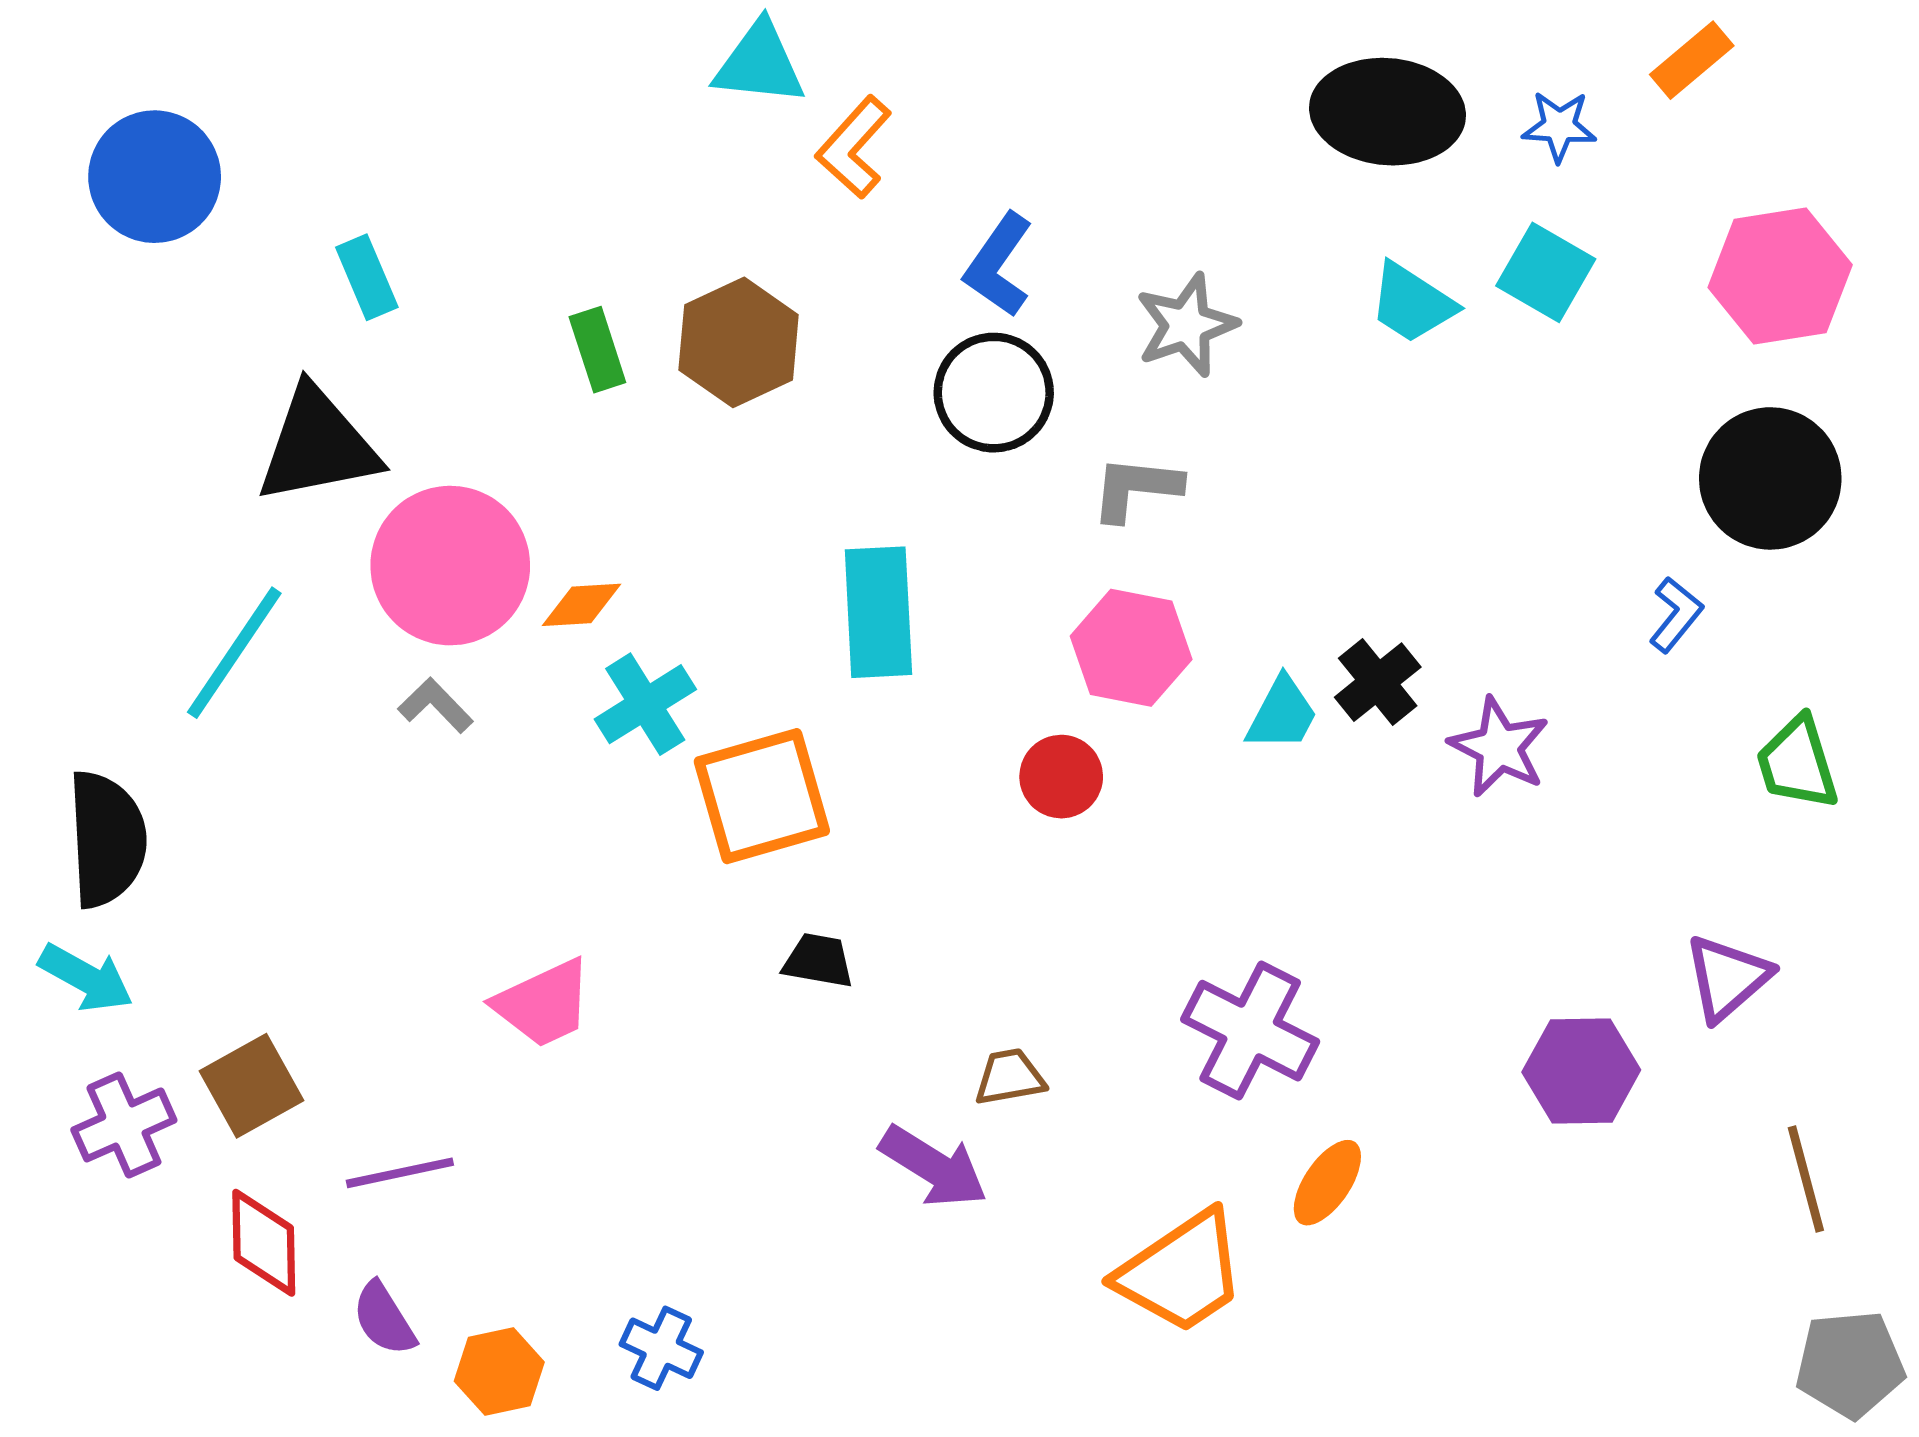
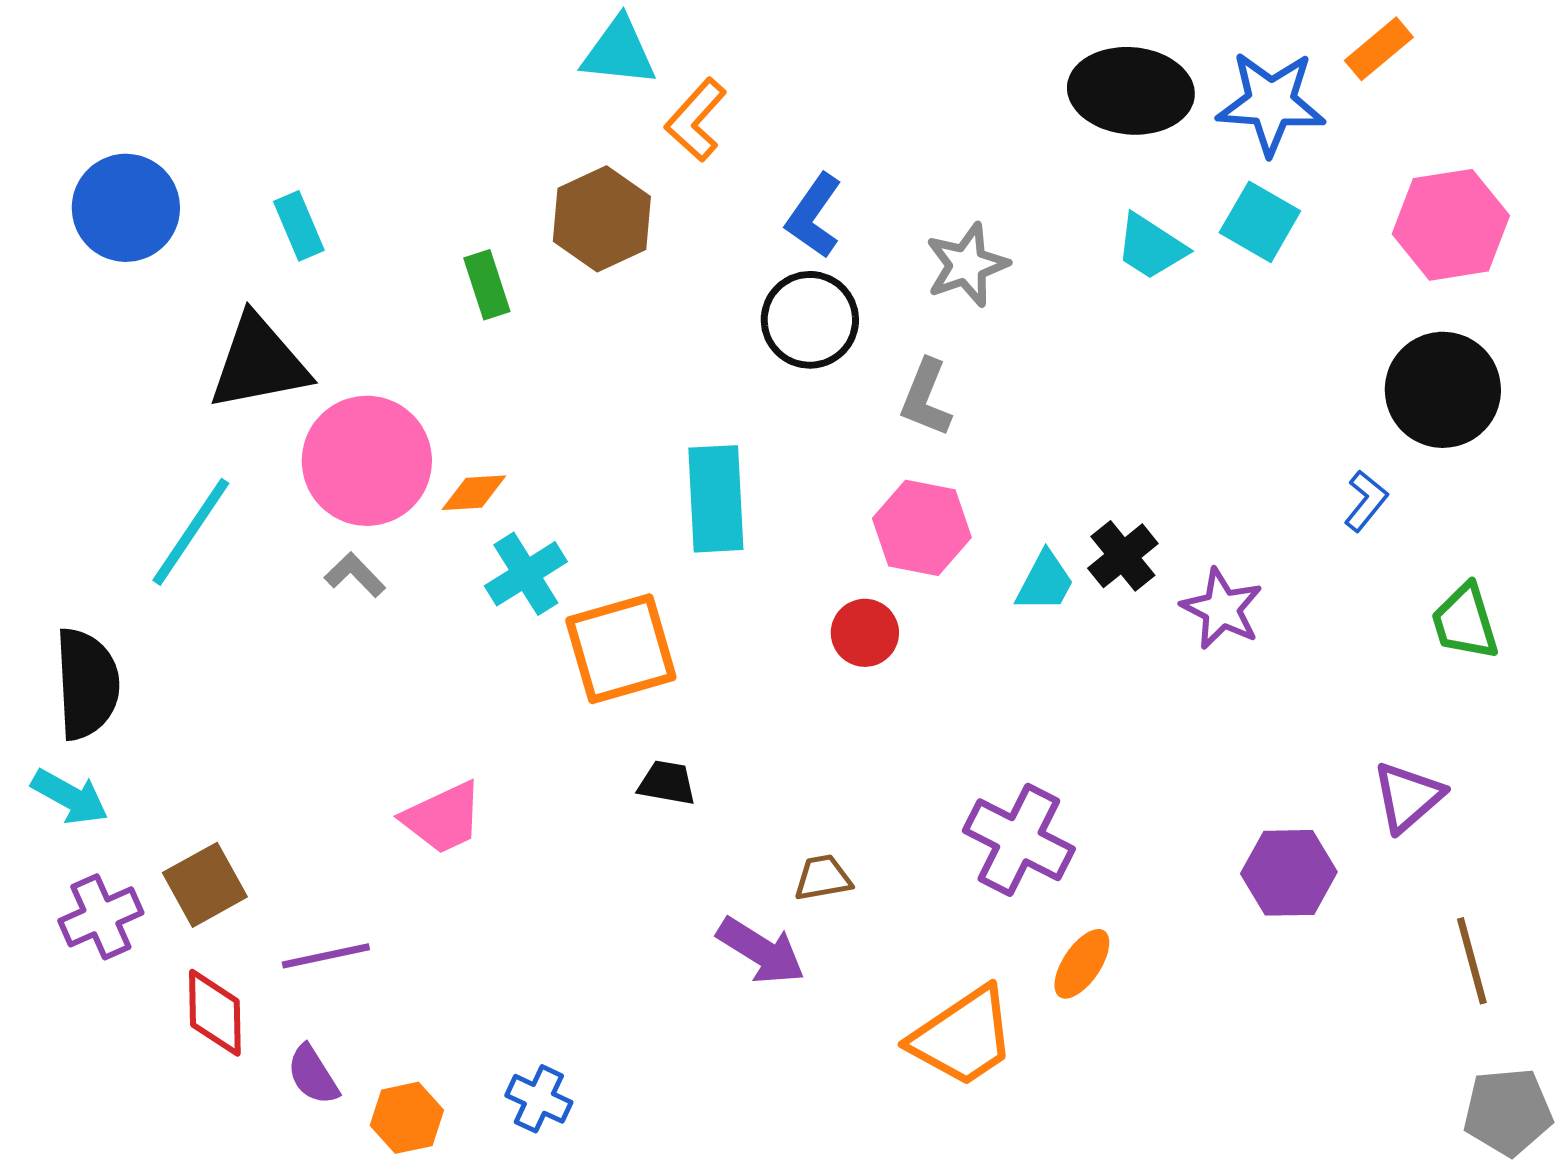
blue star: (1559, 126) -> (1271, 103), size x1.8
blue circle: (155, 177) -> (126, 208), moved
brown hexagon: (739, 342) -> (602, 219), moved
gray L-shape: (1136, 488) -> (926, 398), turned -74

